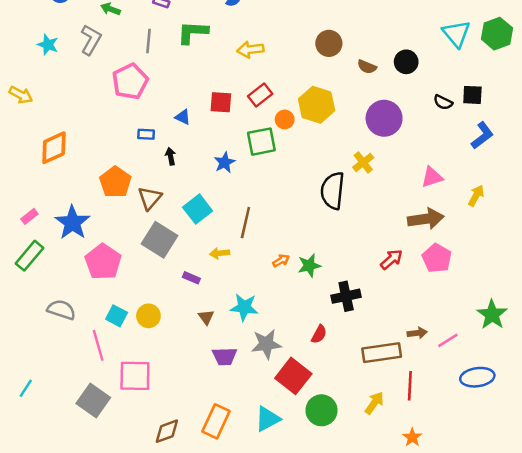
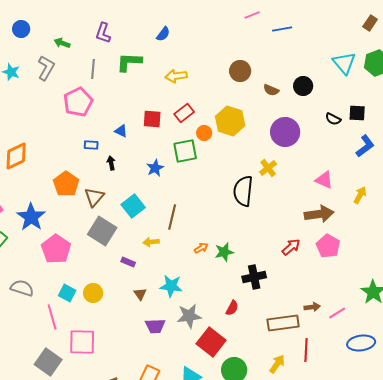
pink triangle: (432, 177) -> (324, 180), turned 42

